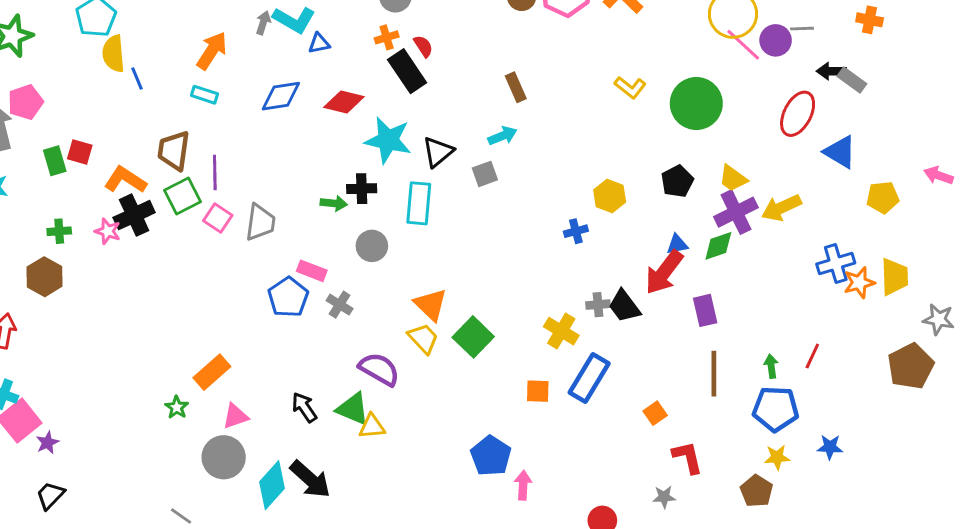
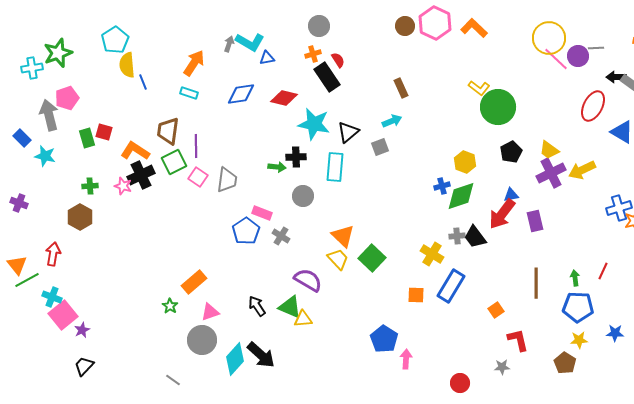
green circle: (696, 103) -> (498, 107), moved
green diamond: (718, 246) -> (461, 196), moved, size x1.4
purple rectangle: (705, 310) -> (535, 221), moved

